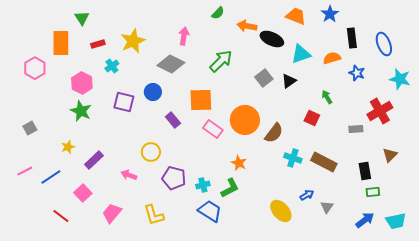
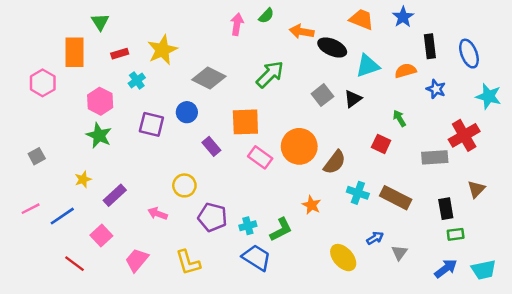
pink arrow: (184, 36) -> (237, 24), moved
gray rectangle: (356, 129) -> (435, 157), size x1.5
orange star: (239, 163) -> (311, 205), moved

